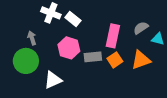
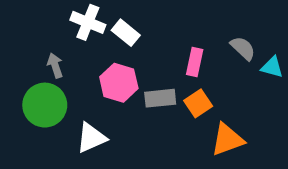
gray semicircle: (141, 28) -> (243, 48), turned 77
pink rectangle: (113, 36) -> (195, 62), size x0.7
orange triangle: (141, 60) -> (227, 140), moved

